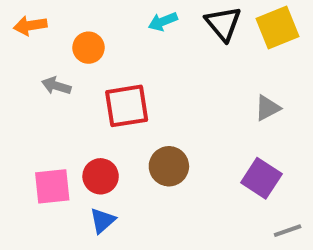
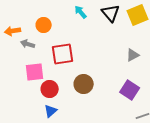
cyan arrow: (163, 21) -> (81, 12), turned 72
orange arrow: (30, 26) -> (13, 31), moved
pink square: (52, 186) -> (35, 72), moved

